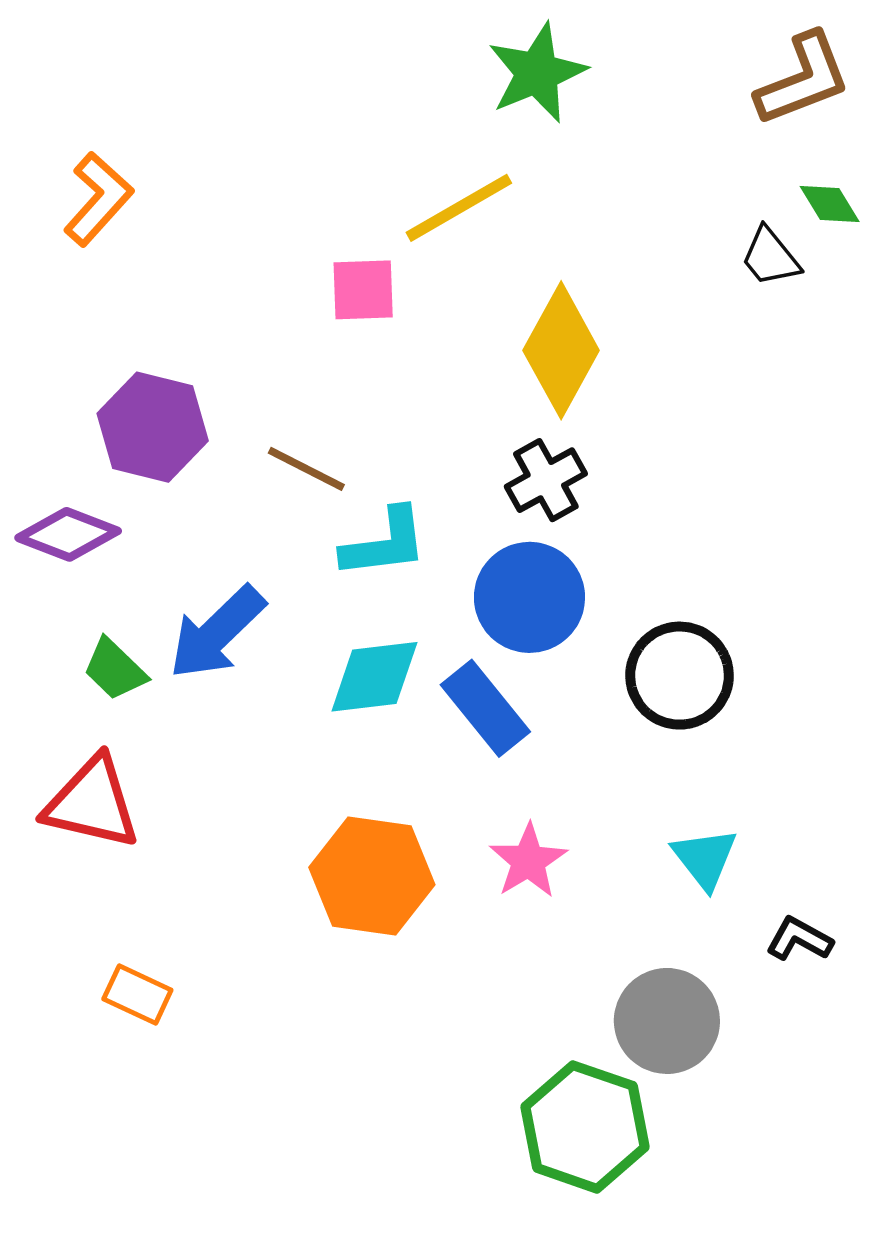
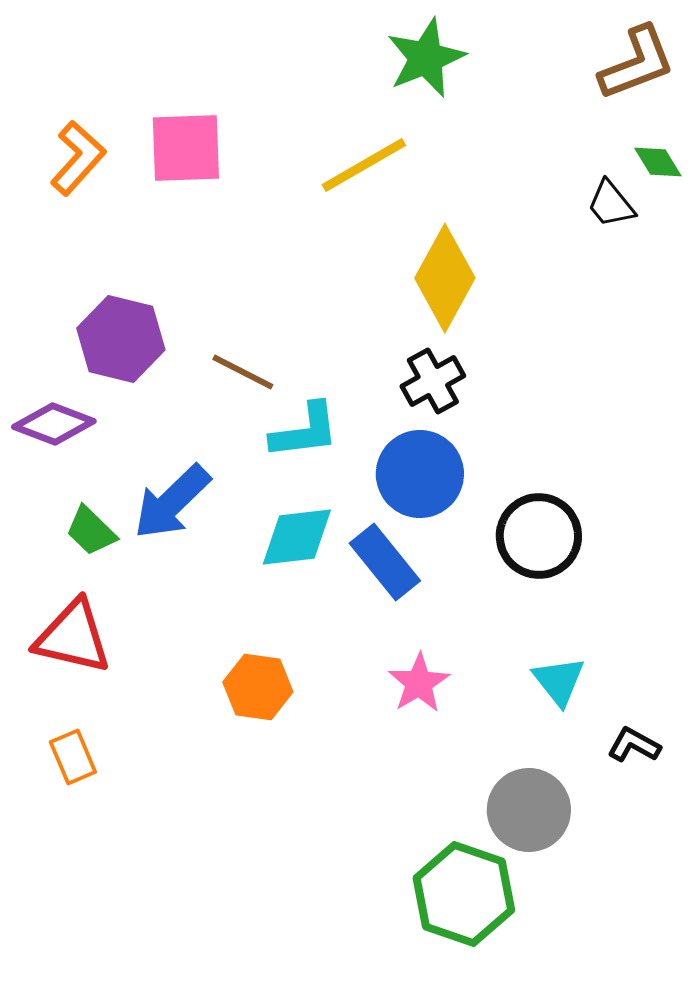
pink square: (363, 290) -> (186, 148), moved, size x1.4
orange hexagon: (372, 876) -> (258, 687), moved, size x0.7
orange rectangle: (137, 995) -> (73, 757), moved, turned 42

